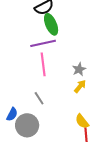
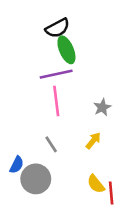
yellow arrow: (80, 86) -> (93, 141), moved
yellow semicircle: (82, 121) -> (96, 184), moved

